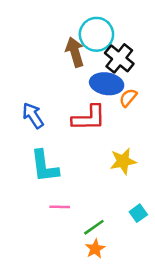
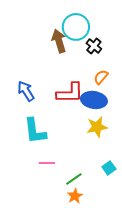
black cross: (119, 58) -> (94, 46), size x0.7
blue ellipse: (107, 84) -> (94, 100), moved

